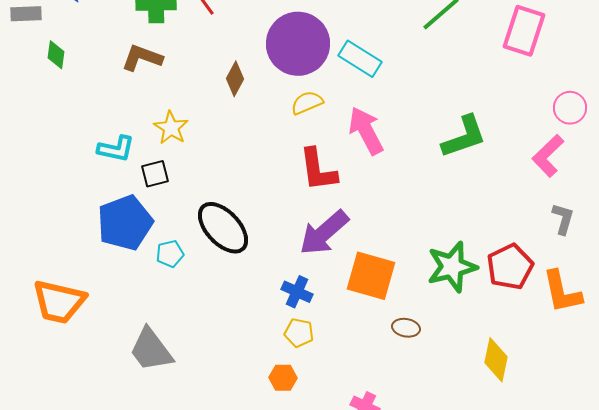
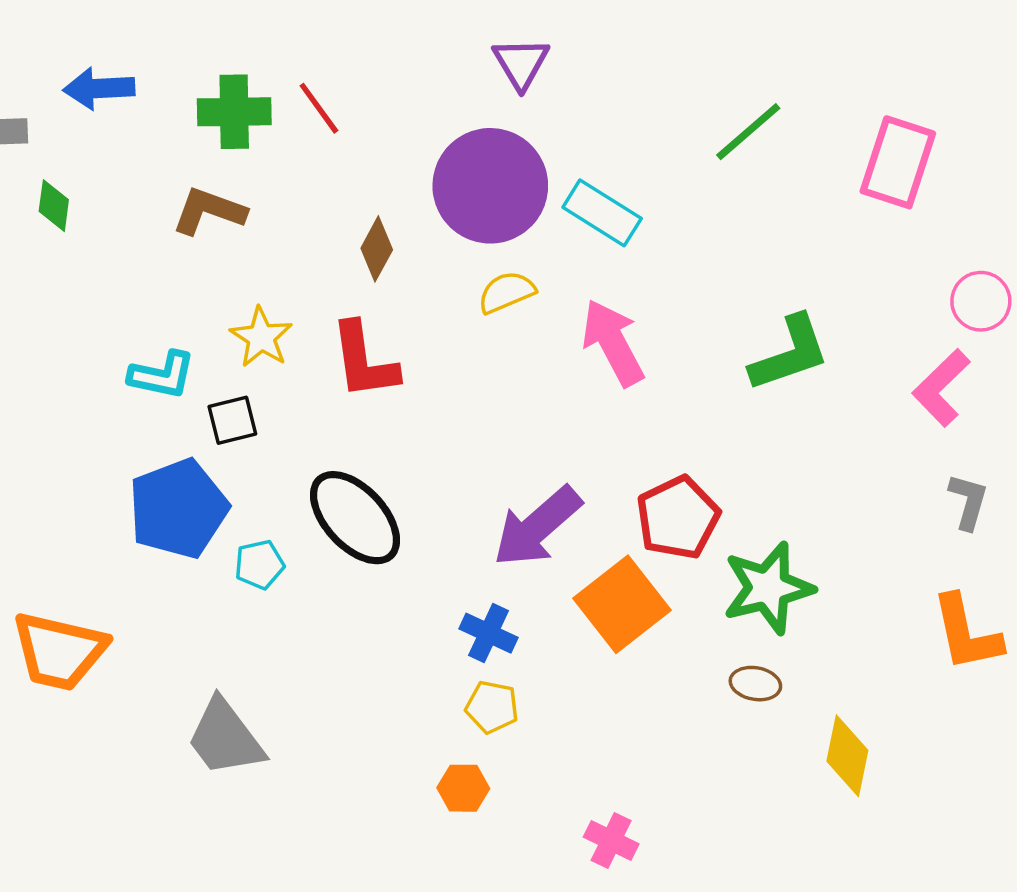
red L-shape: (318, 170) -> (364, 361), moved
red pentagon: (510, 267) -> (678, 518), moved
orange square: (371, 276) -> (622, 604), turned 36
brown ellipse: (406, 328) -> (755, 684), moved

